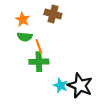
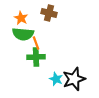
green semicircle: (25, 37) -> (23, 34), size x1.5
black star: (80, 86) -> (74, 79), turned 30

